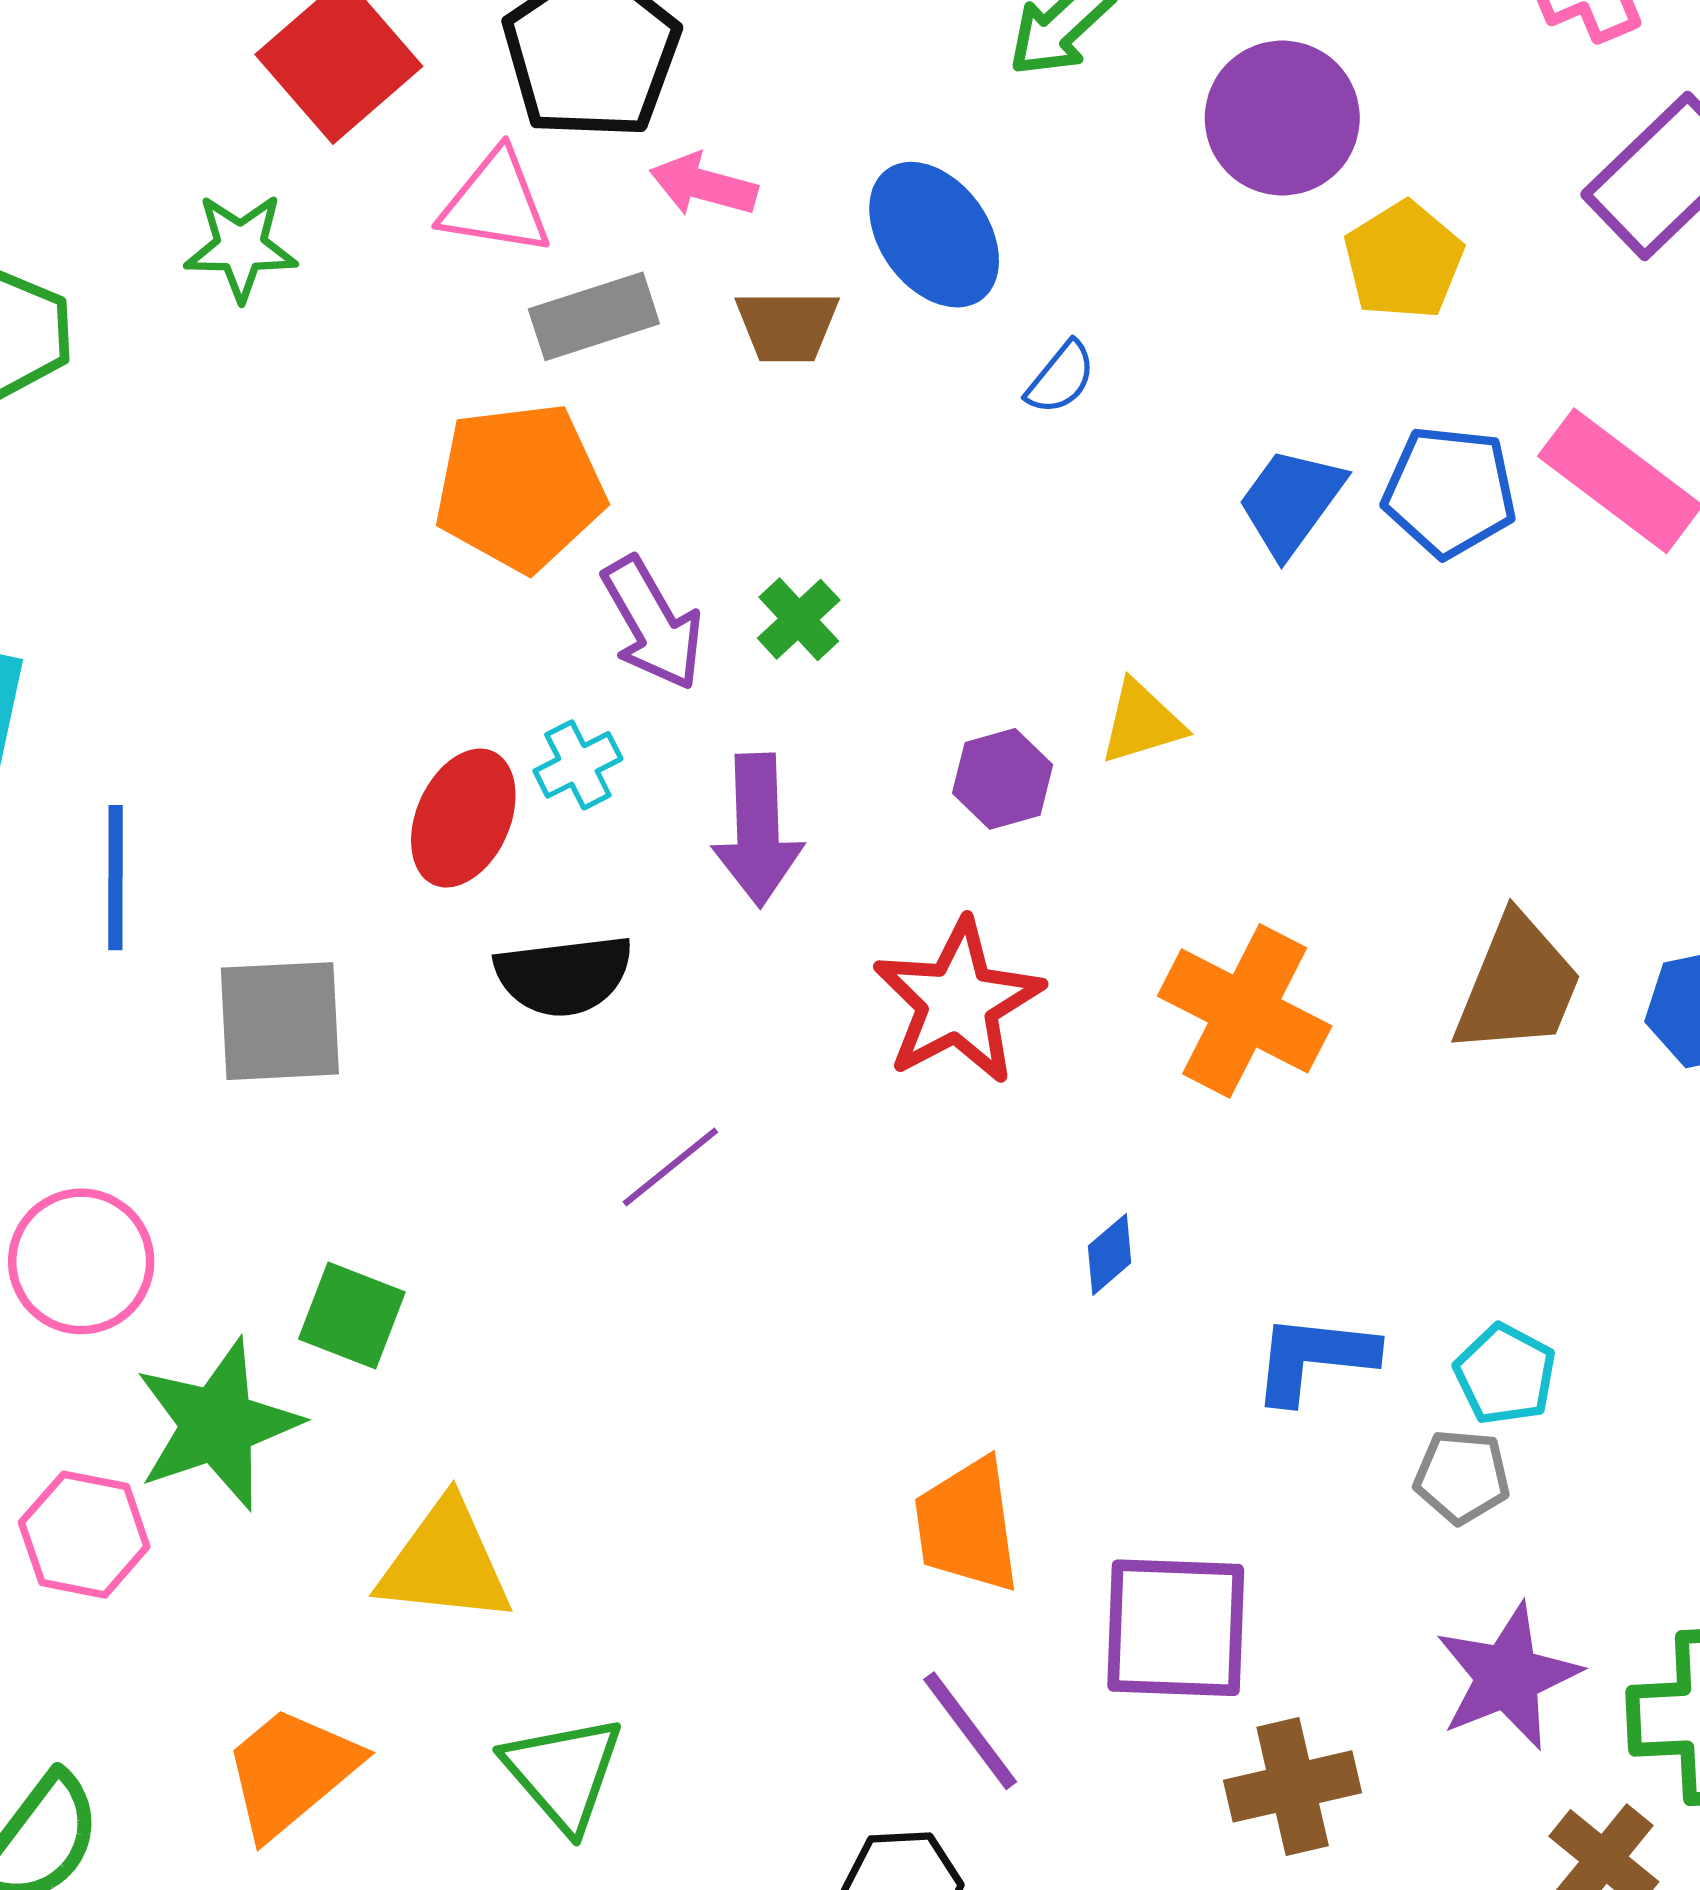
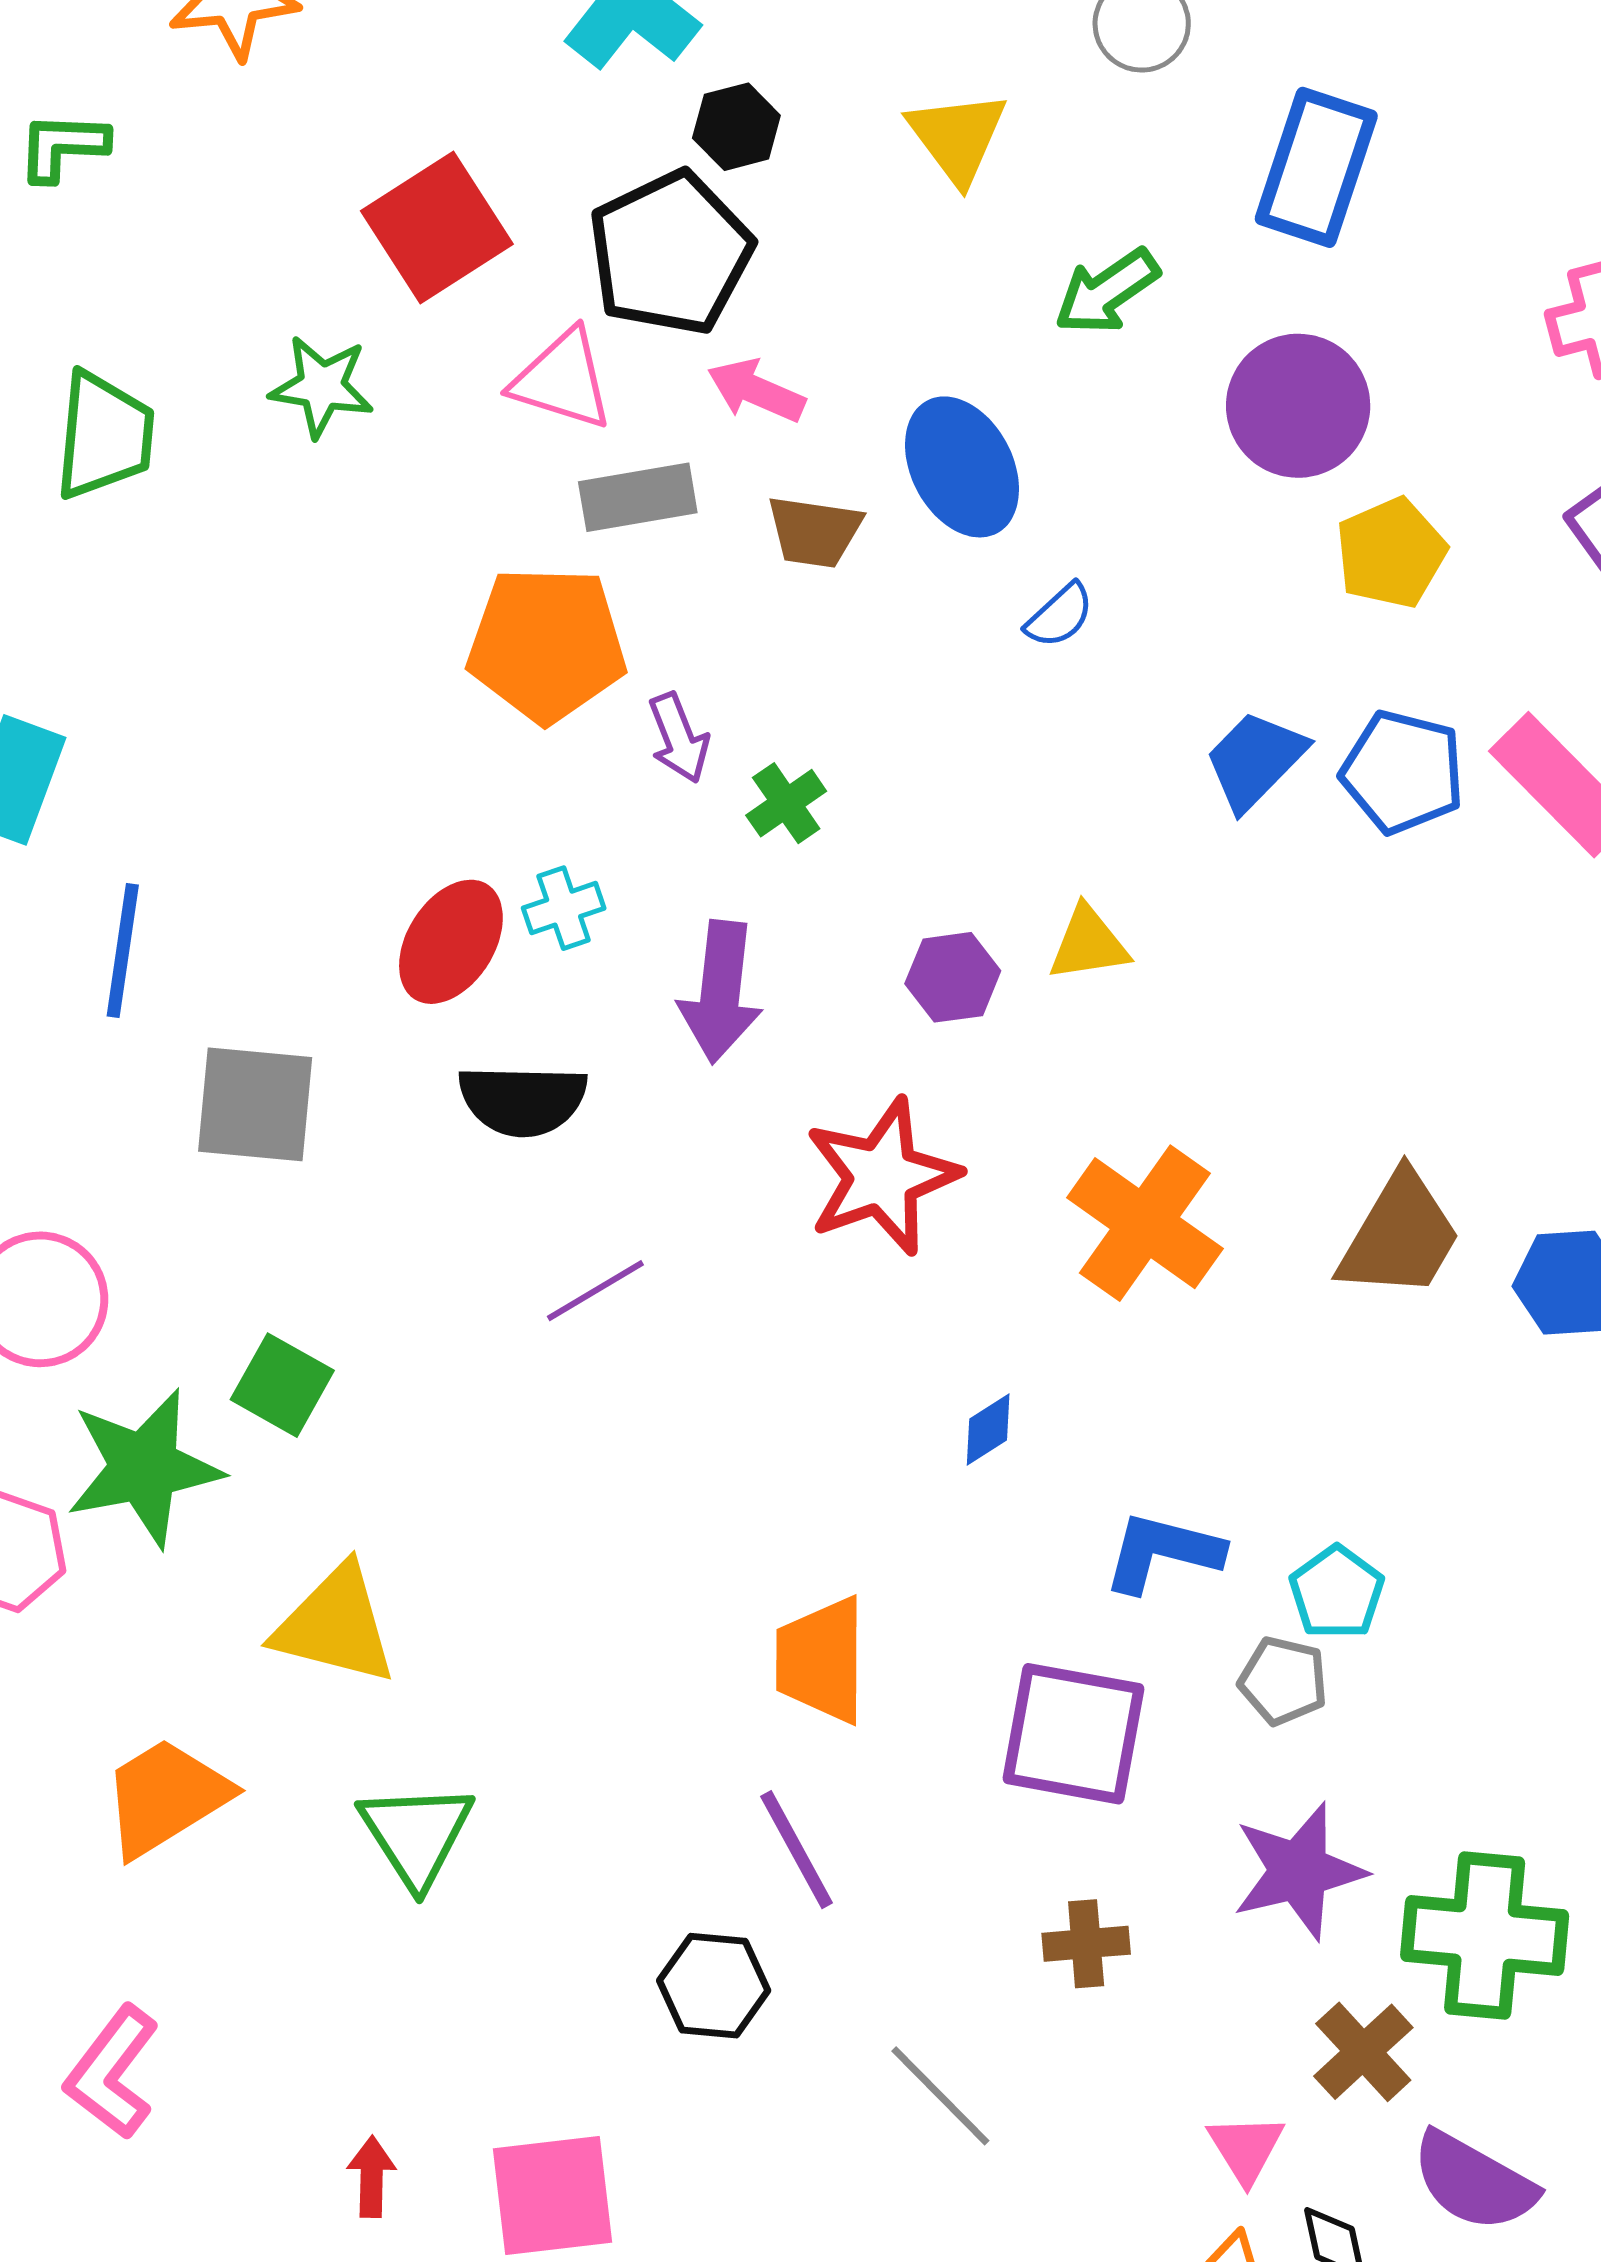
purple arrow: (653, 623) -> (679, 738), moved, size x0.7
purple square: (1176, 1628) -> (1073, 1734), moved
brown cross: (1293, 1786) -> (1086, 1944), size x0.7

